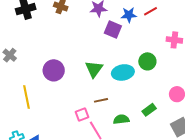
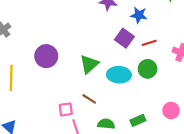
red line: (151, 11) -> (149, 43), moved
purple square: (113, 30) -> (124, 38), moved
brown line: (101, 100) -> (89, 99), turned 32

